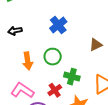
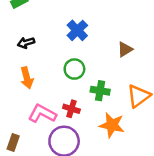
orange arrow: (28, 61) -> (27, 78), moved
red cross: (55, 90) -> (71, 109), moved, turned -32

